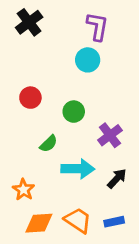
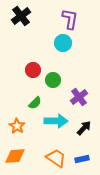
red circle: (30, 98) -> (33, 70), moved
orange star: (23, 190) -> (17, 126), moved
orange diamond: (39, 223) -> (15, 156), moved

